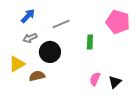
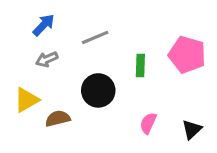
pink pentagon: (118, 22) -> (187, 55), moved
black circle: (50, 52) -> (98, 90), moved
black triangle: (115, 82) -> (192, 129), moved

